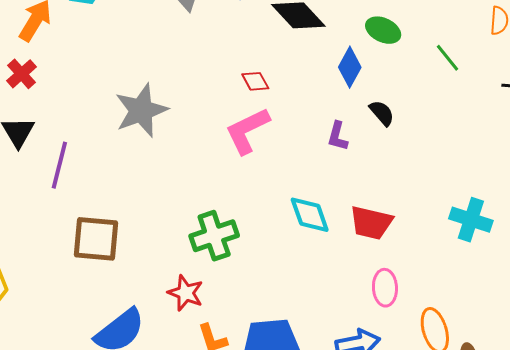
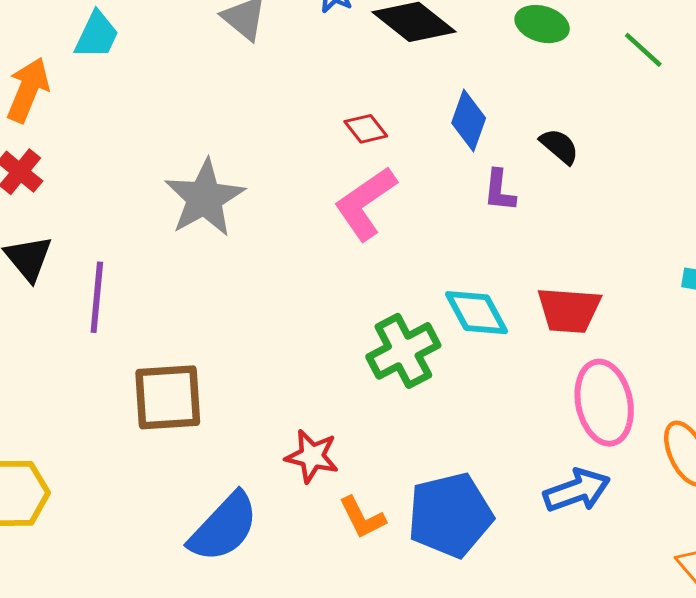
blue diamond: (350, 67) -> (469, 120), moved
green cross: (214, 236) -> (403, 351), moved
pink ellipse: (385, 288) -> (604, 403), size x1.5

